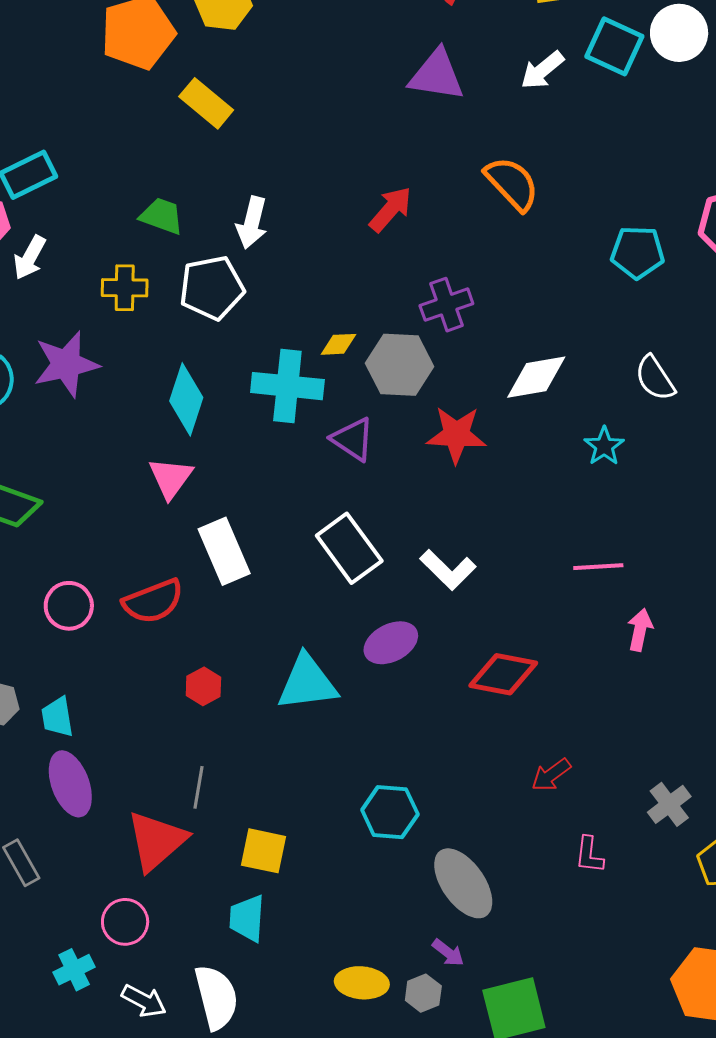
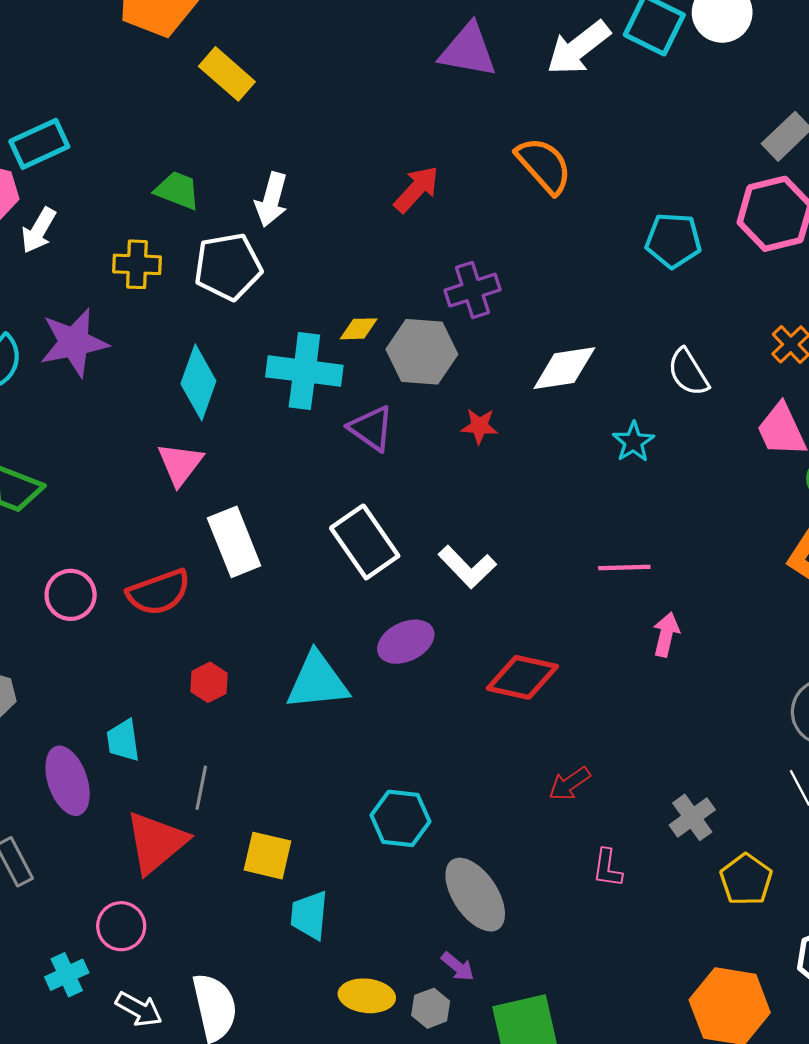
white arrow: (542, 70) -> (578, 48), size x1.4
red star: (456, 435) -> (480, 426), size x0.6
cyan trapezoid: (57, 717) -> (123, 740), moved
cyan trapezoid: (247, 918) -> (309, 915), moved

